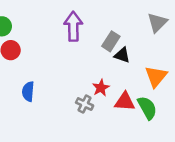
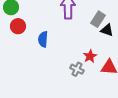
blue semicircle: (28, 91) -> (43, 39), moved

